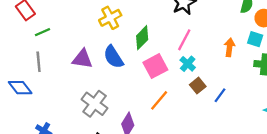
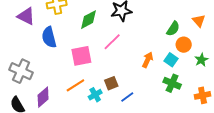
green diamond: (142, 38) -> (88, 20), moved
purple triangle: (82, 59) -> (26, 16), moved
cyan cross: (188, 64) -> (95, 95), moved
gray cross: (95, 104) -> (21, 71), turned -30

